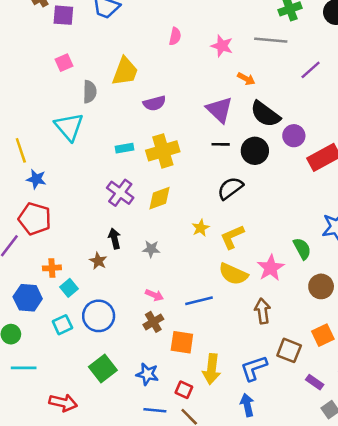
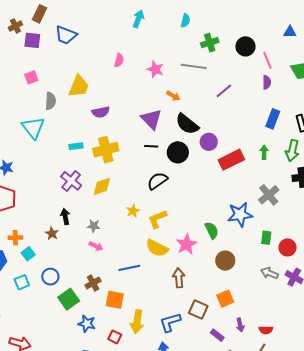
pink arrow: (154, 295) -> (96, 246), moved
blue circle: (99, 316) -> (50, 277), size x0.7
green square: (103, 369) -> (69, 299), moved

